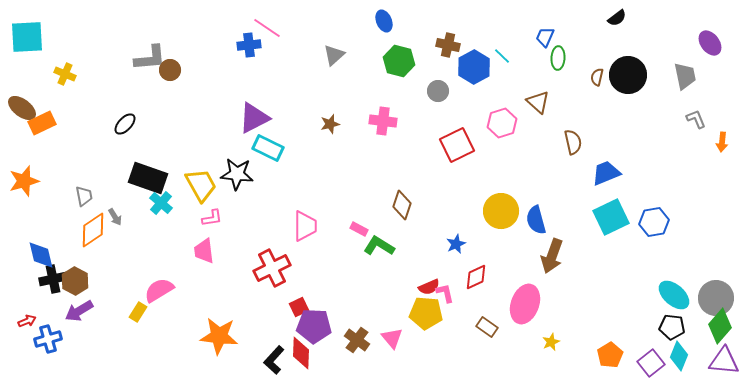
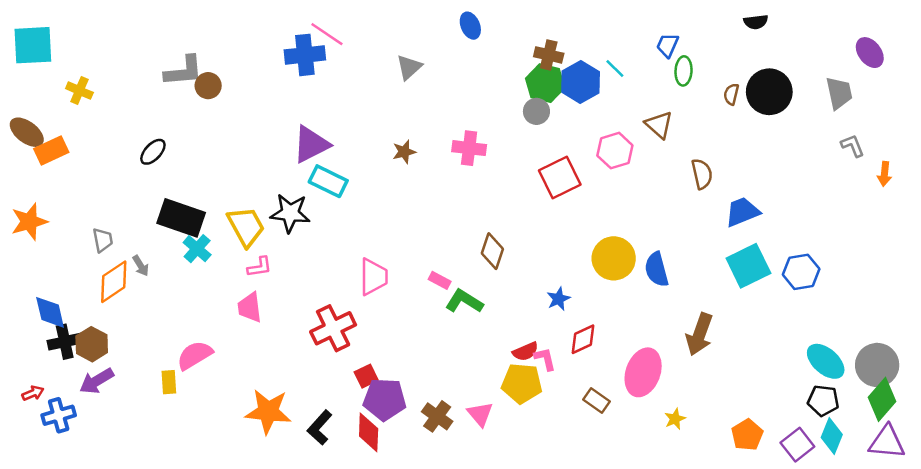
black semicircle: (617, 18) -> (756, 22), turned 30
blue cross: (249, 45) -> (305, 55), size x1.4
green hexagon: (399, 61) -> (545, 83), moved
brown arrow: (552, 256) -> (699, 334), moved
yellow rectangle: (138, 312) -> (169, 382), turned -36
black L-shape: (274, 360) -> (320, 427), moved

